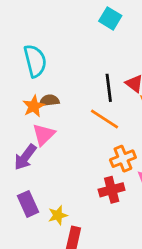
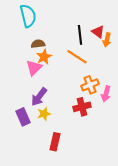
orange star: (34, 106) -> (44, 57), moved
purple arrow: (25, 157) -> (39, 97), moved
yellow star: (58, 215) -> (44, 114), moved

